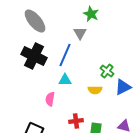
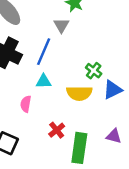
yellow semicircle: (95, 90) -> (79, 93), size x1.5
red cross: (76, 121) -> (57, 130), turned -32

